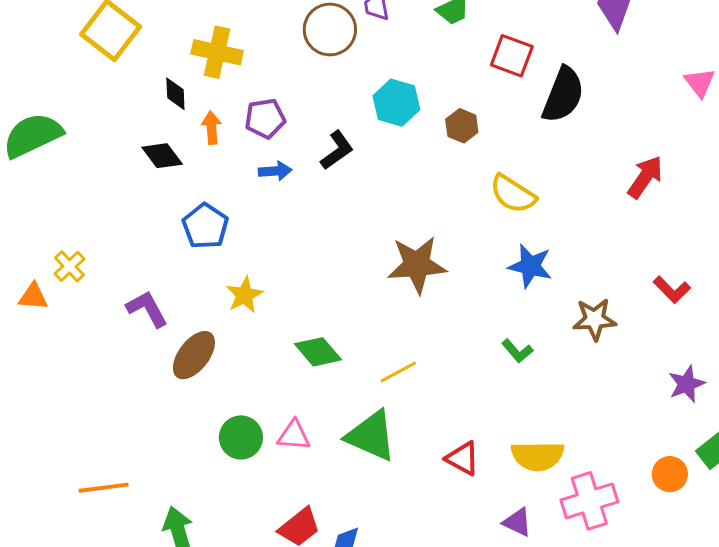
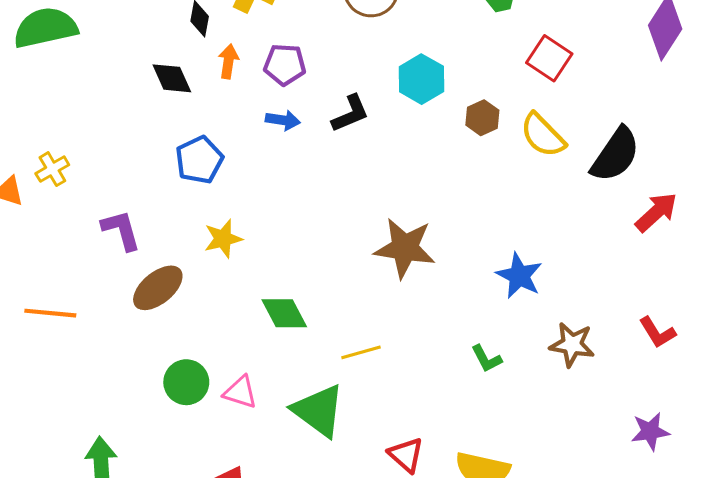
black semicircle: (563, 95) -> (615, 155), moved
yellow semicircle: (513, 194) -> (543, 135), moved
orange line: (104, 488) -> (50, 313), moved

